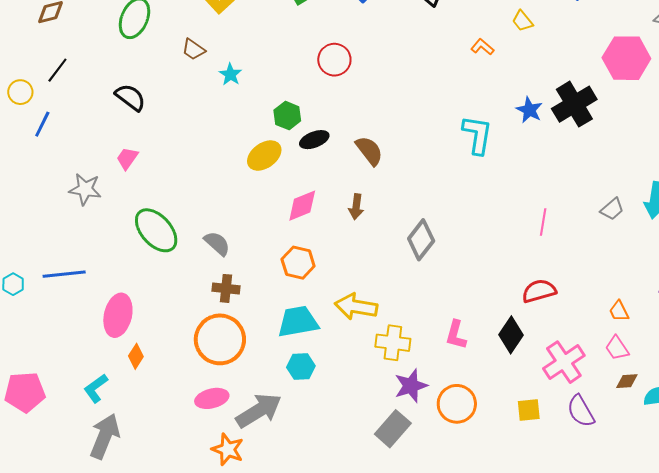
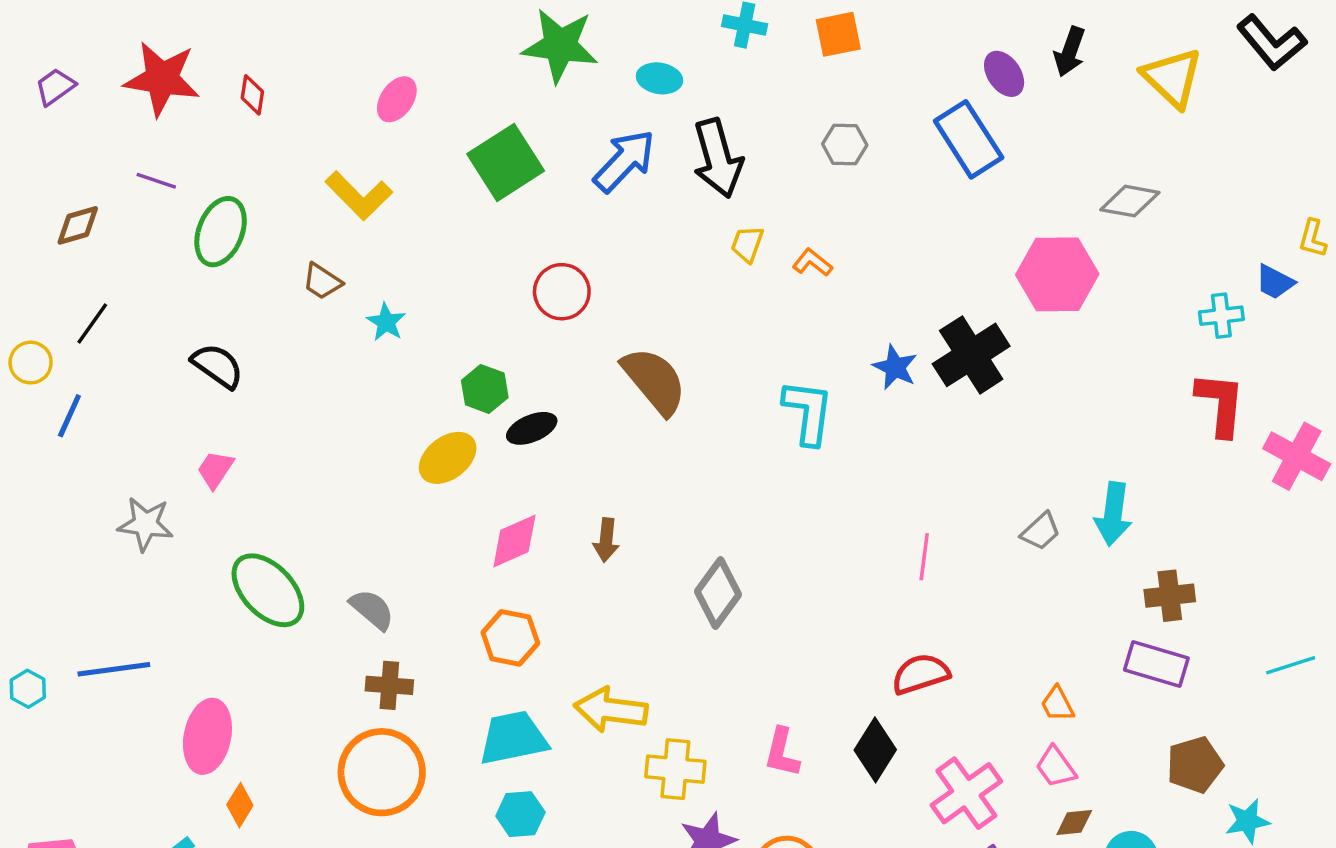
yellow trapezoid: (522, 21) -> (747, 244), moved, turned 60
brown semicircle: (369, 151) -> (654, 381), moved, size x1.4

